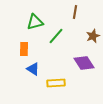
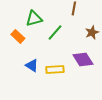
orange rectangle: (24, 49) -> (18, 36), moved, turned -48
yellow rectangle: (56, 83) -> (55, 69), moved

